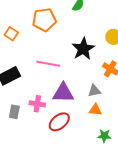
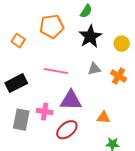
black star: (83, 49) -> (90, 36), moved
gray triangle: (94, 91) -> (94, 69), moved
gray rectangle: (14, 112) -> (21, 120), size x1.5

